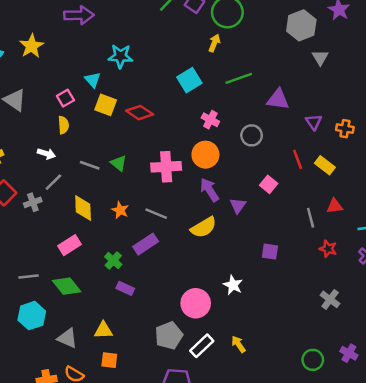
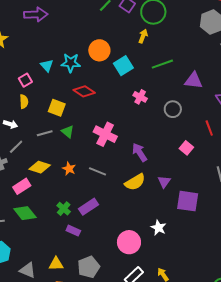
cyan star: (120, 56) -> (71, 63), moved
yellow square: (106, 105) -> (57, 108), moved
orange circle: (205, 155) -> (99, 50), moved
gray line: (90, 165) -> (45, 133), turned -35
pink cross: (166, 167) -> (105, 134), turned 30
purple triangle: (238, 206) -> (164, 182), moved
yellow diamond: (83, 208) -> (40, 167), turned -70
purple rectangle: (146, 244) -> (89, 207), moved
pink rectangle: (69, 245) -> (22, 186), moved
purple square: (270, 252) -> (188, 201), size x1.6
green diamond: (67, 286) -> (25, 213), moved
gray pentagon: (169, 336) -> (89, 267), moved

